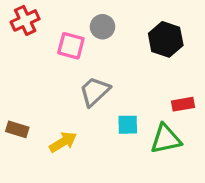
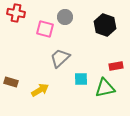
red cross: (25, 20) -> (16, 13), turned 36

